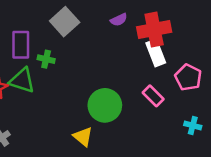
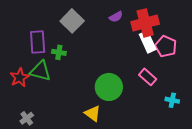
pink pentagon: (188, 77) -> (166, 46), moved
cyan cross: (193, 126) -> (172, 100), moved

